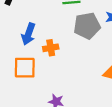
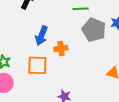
gray pentagon: (87, 26) -> (94, 30), turned 30

